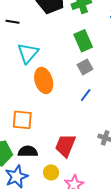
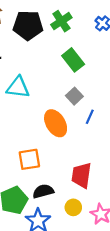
cyan triangle: (28, 53) -> (18, 87), turned -50
gray square: (85, 67) -> (74, 96), moved
orange ellipse: (44, 81) -> (56, 123), moved

